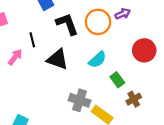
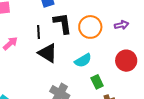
purple arrow: (123, 14) -> (122, 25), moved
black line: (32, 40) -> (39, 32), moved

